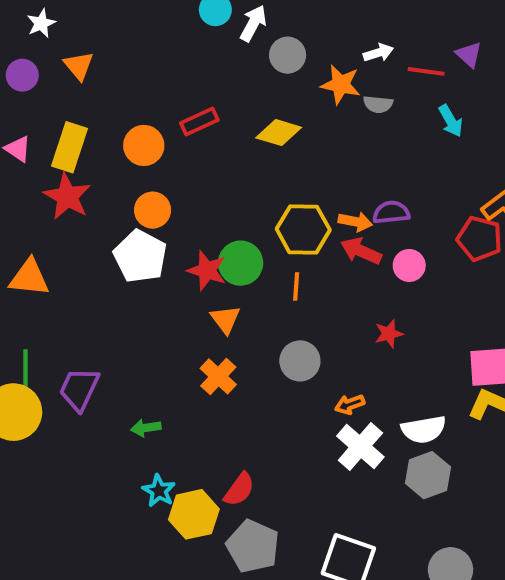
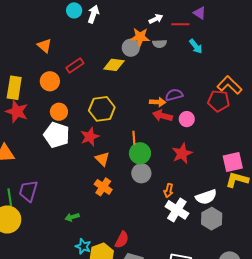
gray circle: (288, 55) -> (131, 48), moved
orange triangle: (79, 66) -> (44, 46), moved
yellow hexagon: (303, 229) -> (102, 109), moved
green circle: (241, 263) -> (140, 153), moved
red star: (207, 270) -> (90, 137), turned -30
red star: (389, 334) -> (182, 153), size x1.5
purple trapezoid: (79, 389) -> (28, 191), moved
orange arrow: (350, 404) -> (169, 190), turned -48

